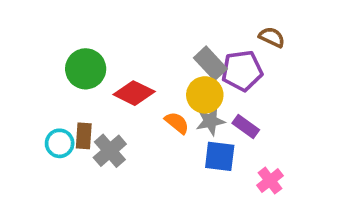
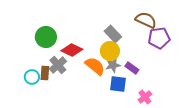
brown semicircle: (272, 37) -> (146, 20), size x1.5
purple pentagon: (242, 71) -> (159, 38), moved
orange semicircle: (177, 123) -> (95, 66), size x1.5
gray cross: (110, 151) -> (58, 65), moved

